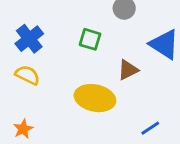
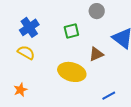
green square: (90, 39) -> (71, 31), turned -35

